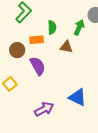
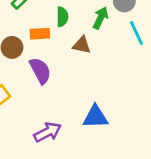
blue triangle: (77, 97) -> (95, 117), turned -30

